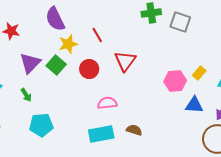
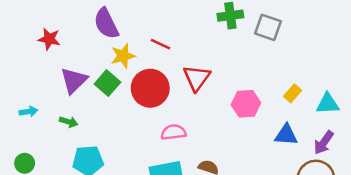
red line: (97, 35) -> (161, 44), turned -35
red circle: (89, 69) -> (150, 88), size x1.5
pink hexagon: (175, 81) -> (246, 104), moved
green arrow: (26, 95) -> (69, 122), turned -40

